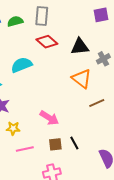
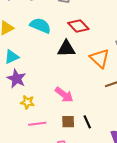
red diamond: (47, 42) -> (78, 26), moved
black triangle: (80, 47) -> (66, 49), moved
cyan semicircle: (22, 65) -> (40, 26), moved, turned 40

